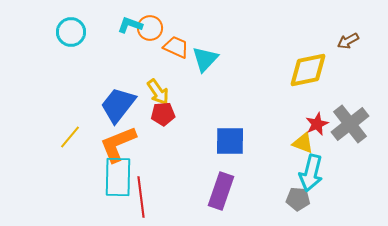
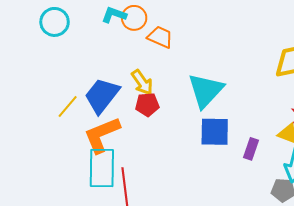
cyan triangle: (205, 59) -> (206, 90), moved, size x1.4
yellow line: (70, 137) -> (68, 107), moved
purple rectangle: (221, 191) -> (251, 149), moved, size x0.6

